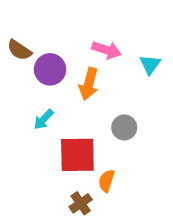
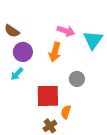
cyan triangle: (150, 65) -> (93, 40), size x1.5
purple circle: (50, 69) -> (23, 52), moved
cyan arrow: (44, 119) -> (17, 74), moved

